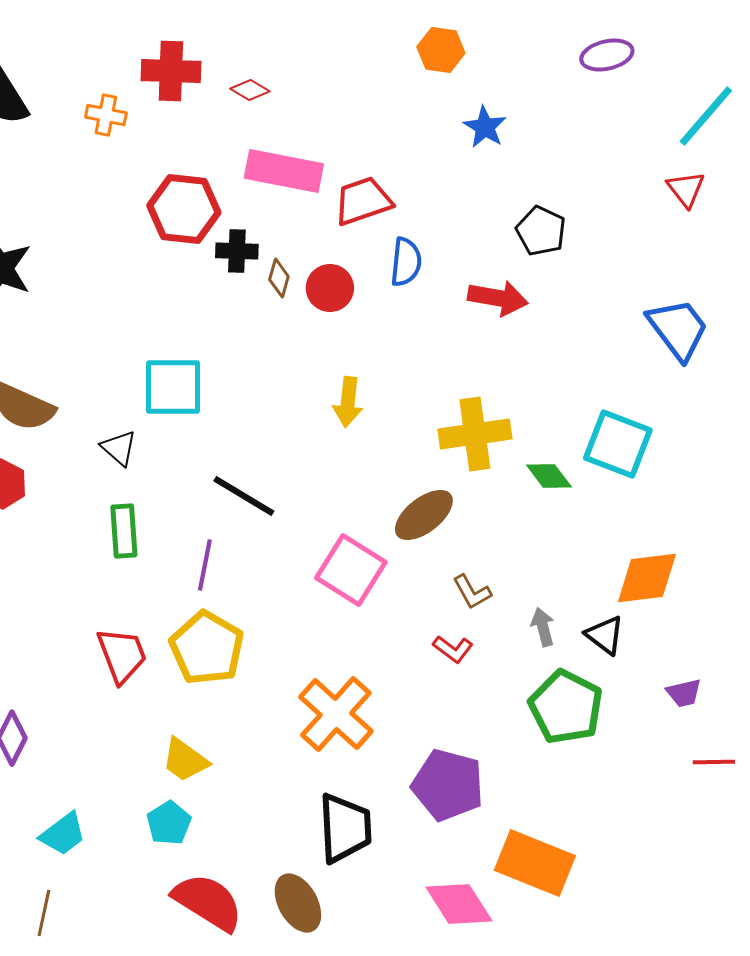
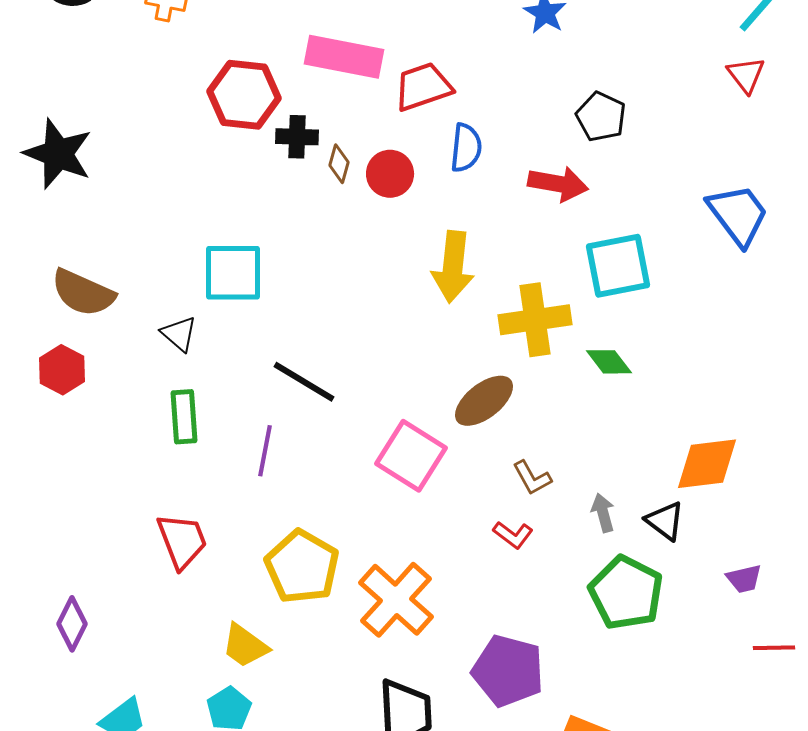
yellow arrow: (348, 402) -> (453, 267), moved, size x1.4
cyan square: (618, 444) -> (618, 266), moved, turned -32
yellow pentagon: (207, 648) -> (302, 567), moved

